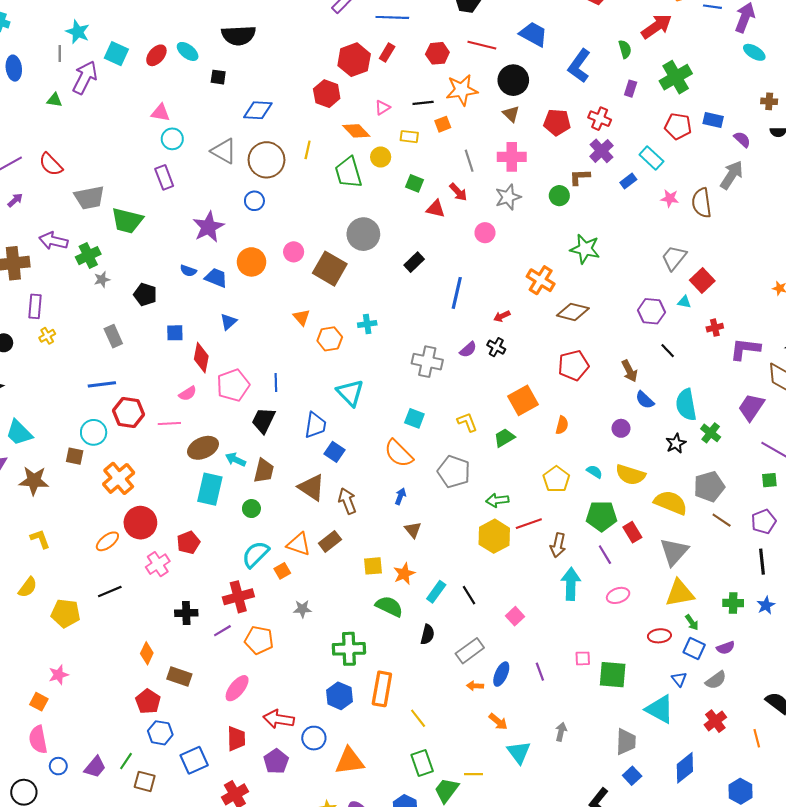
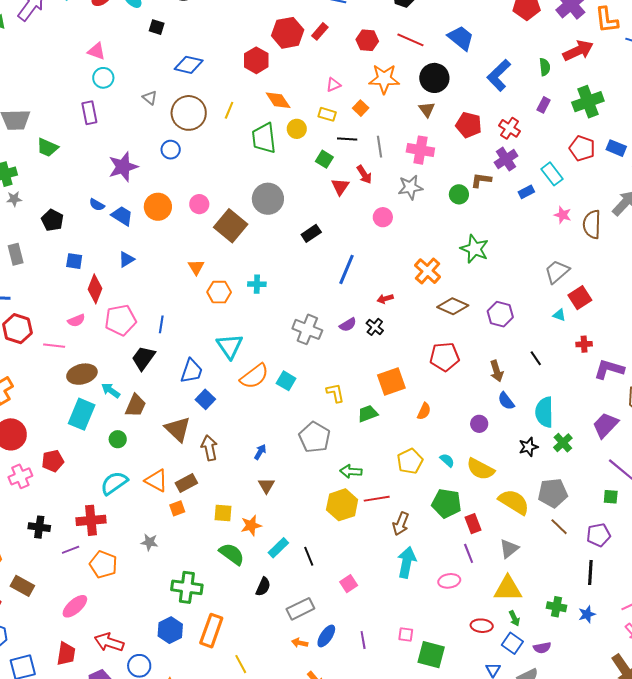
black line: (423, 103) -> (347, 139), moved
pink triangle: (383, 108) -> (333, 85), moved
orange square: (443, 124) -> (361, 108), turned -35
gray triangle: (224, 151) -> (150, 98), size x0.6
red triangle: (436, 209) -> (340, 187), turned 42
green trapezoid: (127, 221) -> (47, 147), size x0.7
purple hexagon: (651, 311) -> (500, 314), moved
orange semicircle: (399, 453) -> (254, 376), moved, turned -92
gray triangle: (674, 552) -> (509, 549), size x0.7
purple line: (605, 555) -> (469, 553), moved
orange square: (282, 571) -> (177, 508), moved

